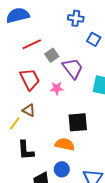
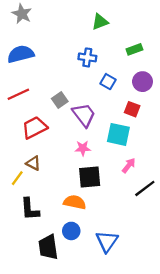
red line: (32, 44) -> (18, 94), moved
red trapezoid: (30, 79) -> (34, 128), turned -90
pink star: (57, 88) -> (83, 148), moved

